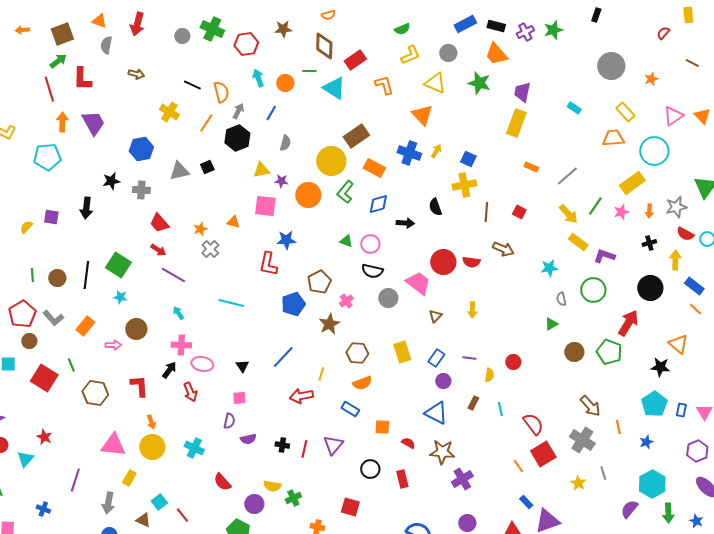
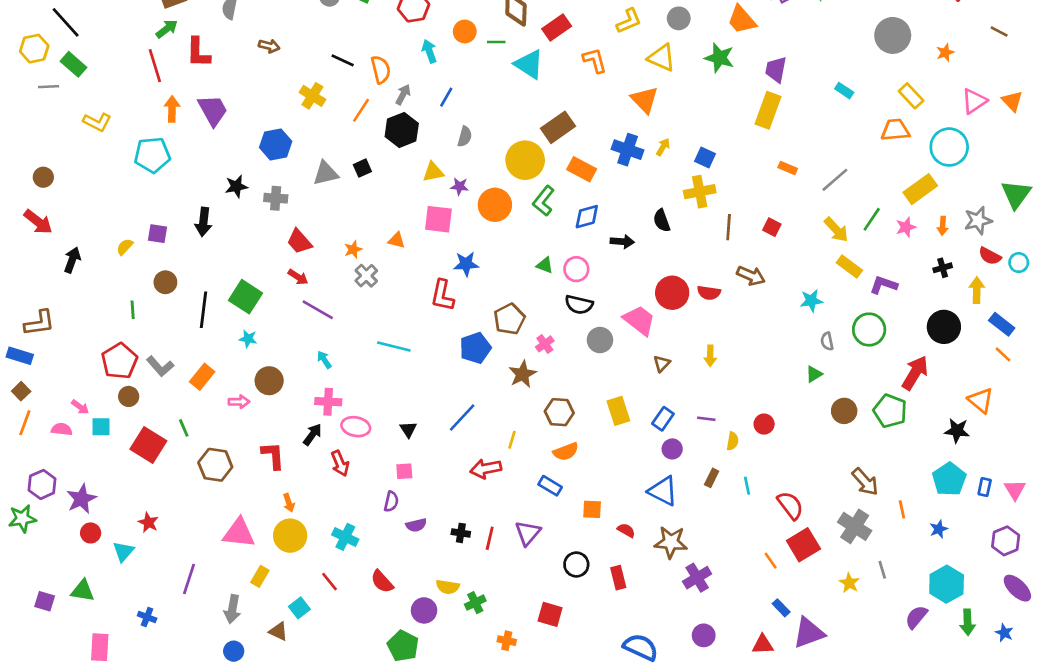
orange circle: (285, 83) -> (465, 31), moved
brown circle: (57, 278) -> (165, 282), moved
red line: (182, 515) -> (330, 582), moved

